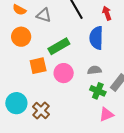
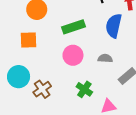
orange square: (38, 66) -> (29, 40), moved
green cross: (98, 91) -> (84, 89), moved

